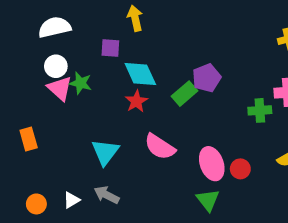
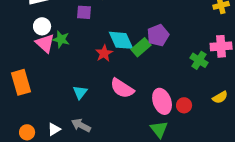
cyan diamond: (140, 74) -> (121, 40), moved
green cross: (260, 110) -> (199, 60), turned 36
orange rectangle: (29, 139) -> (21, 82), size x1.4
cyan triangle: (105, 152) -> (80, 92), size x0.7

